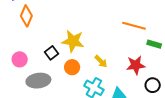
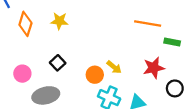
yellow star: (73, 41) -> (59, 21), moved, size x0.7
orange circle: (72, 67) -> (95, 75), moved

